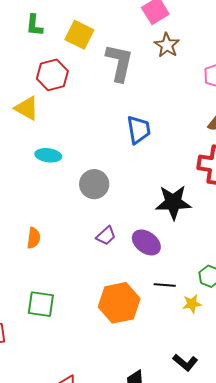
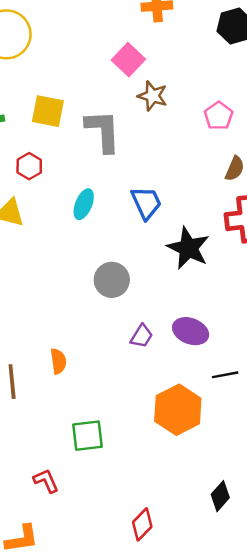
red hexagon: (52, 75) -> (29, 166), size x0.7
cyan ellipse: (48, 155) -> (84, 204), moved, turned -60
black star: (173, 202) -> (188, 248), moved, turned -30

